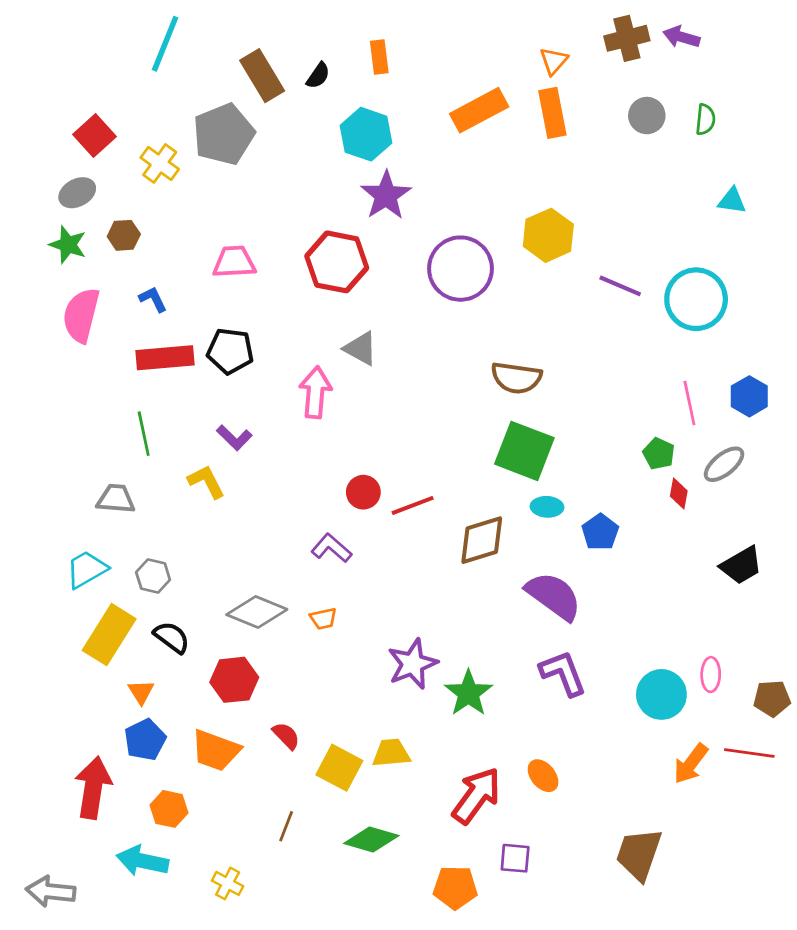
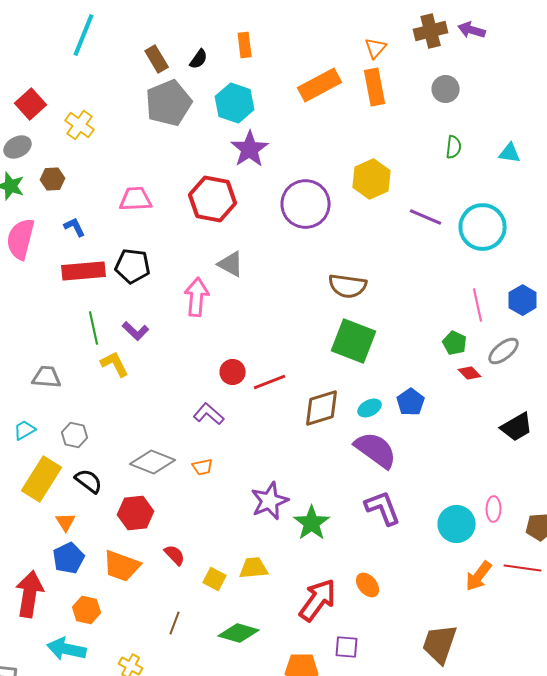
brown rectangle: (262, 76) -> (157, 59), size x0.7
green semicircle: (705, 120) -> (454, 147), moved
gray pentagon: (224, 134) -> (169, 103), moved
green line: (144, 434) -> (94, 328), moved
red diamond: (679, 494) -> (470, 373), turned -55
cyan ellipse: (547, 507) -> (370, 408), moved, turned -30
cyan trapezoid: (87, 569) -> (25, 430), size x0.7
yellow square: (339, 768) -> (215, 579), size x0.7

